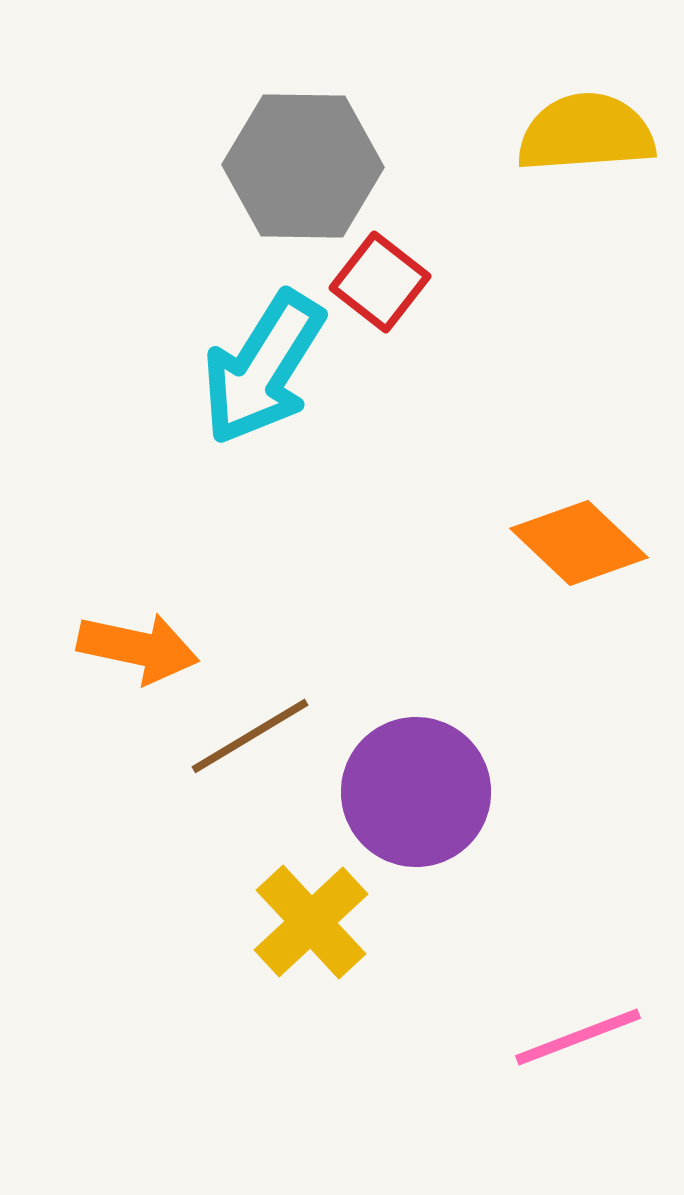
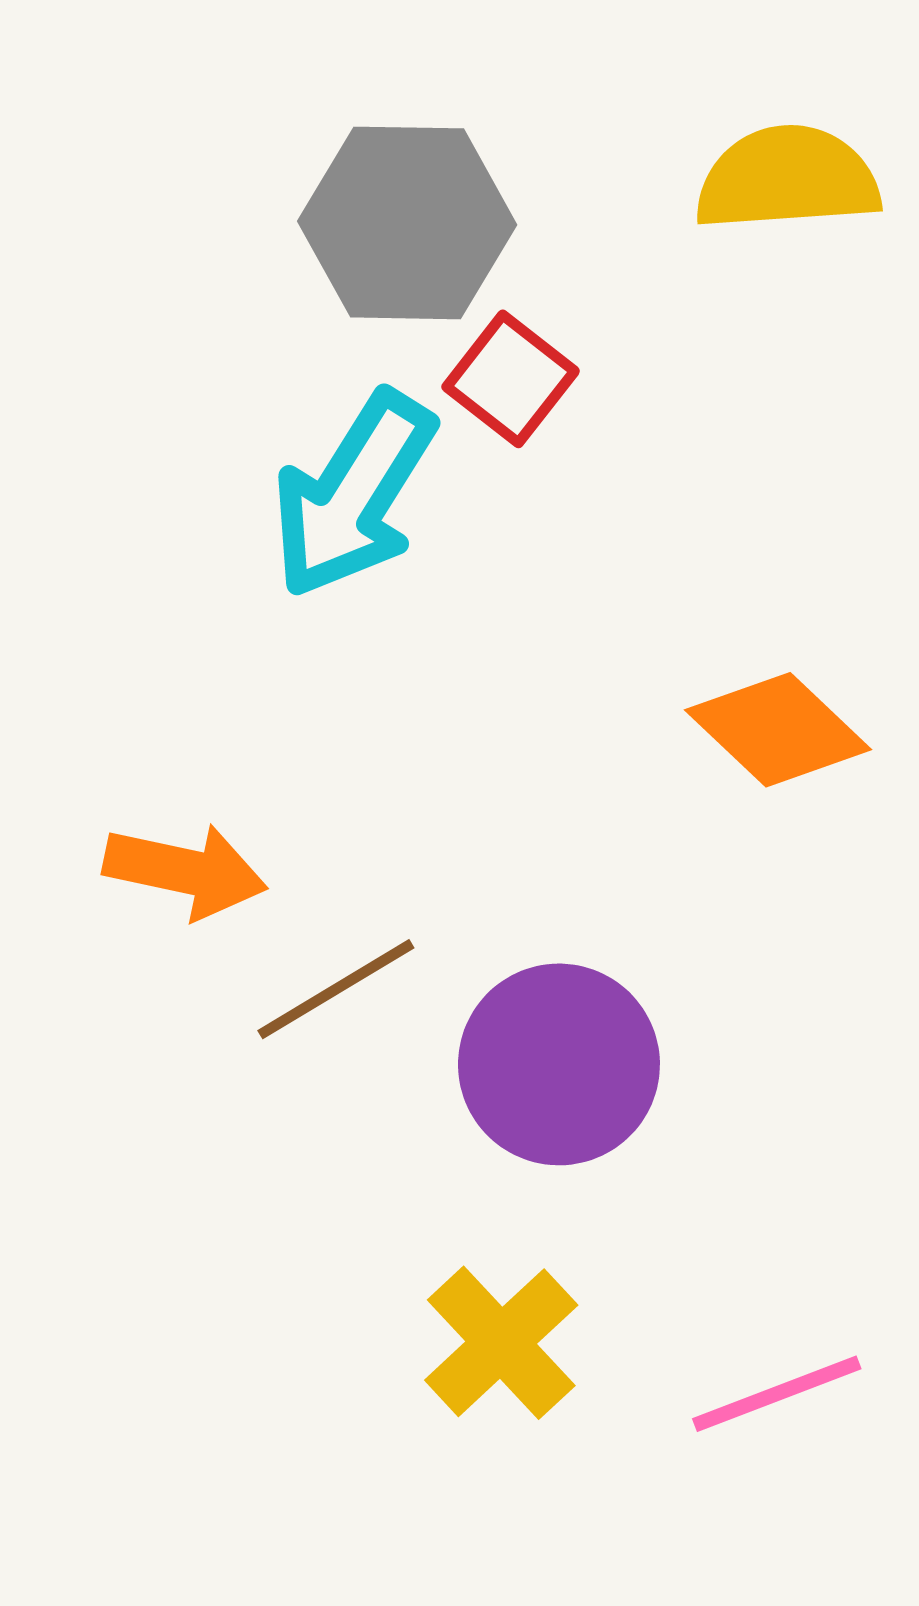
yellow cross: (311, 922) -> (501, 1343), moved

